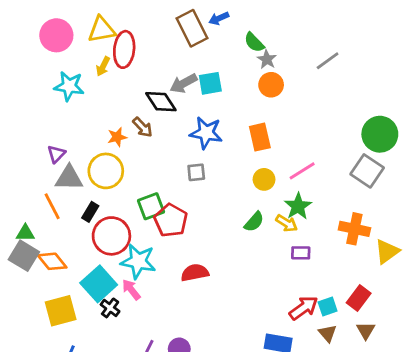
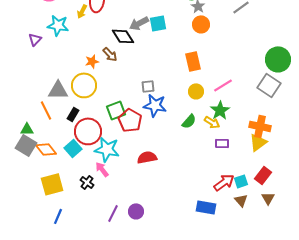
blue star: (206, 133) -> (155, 105), moved
purple triangle: (56, 154) -> (35, 39), moved
yellow triangle: (387, 251) -> (258, 142), moved
cyan square: (99, 284) -> (73, 148), moved, size x0.7

